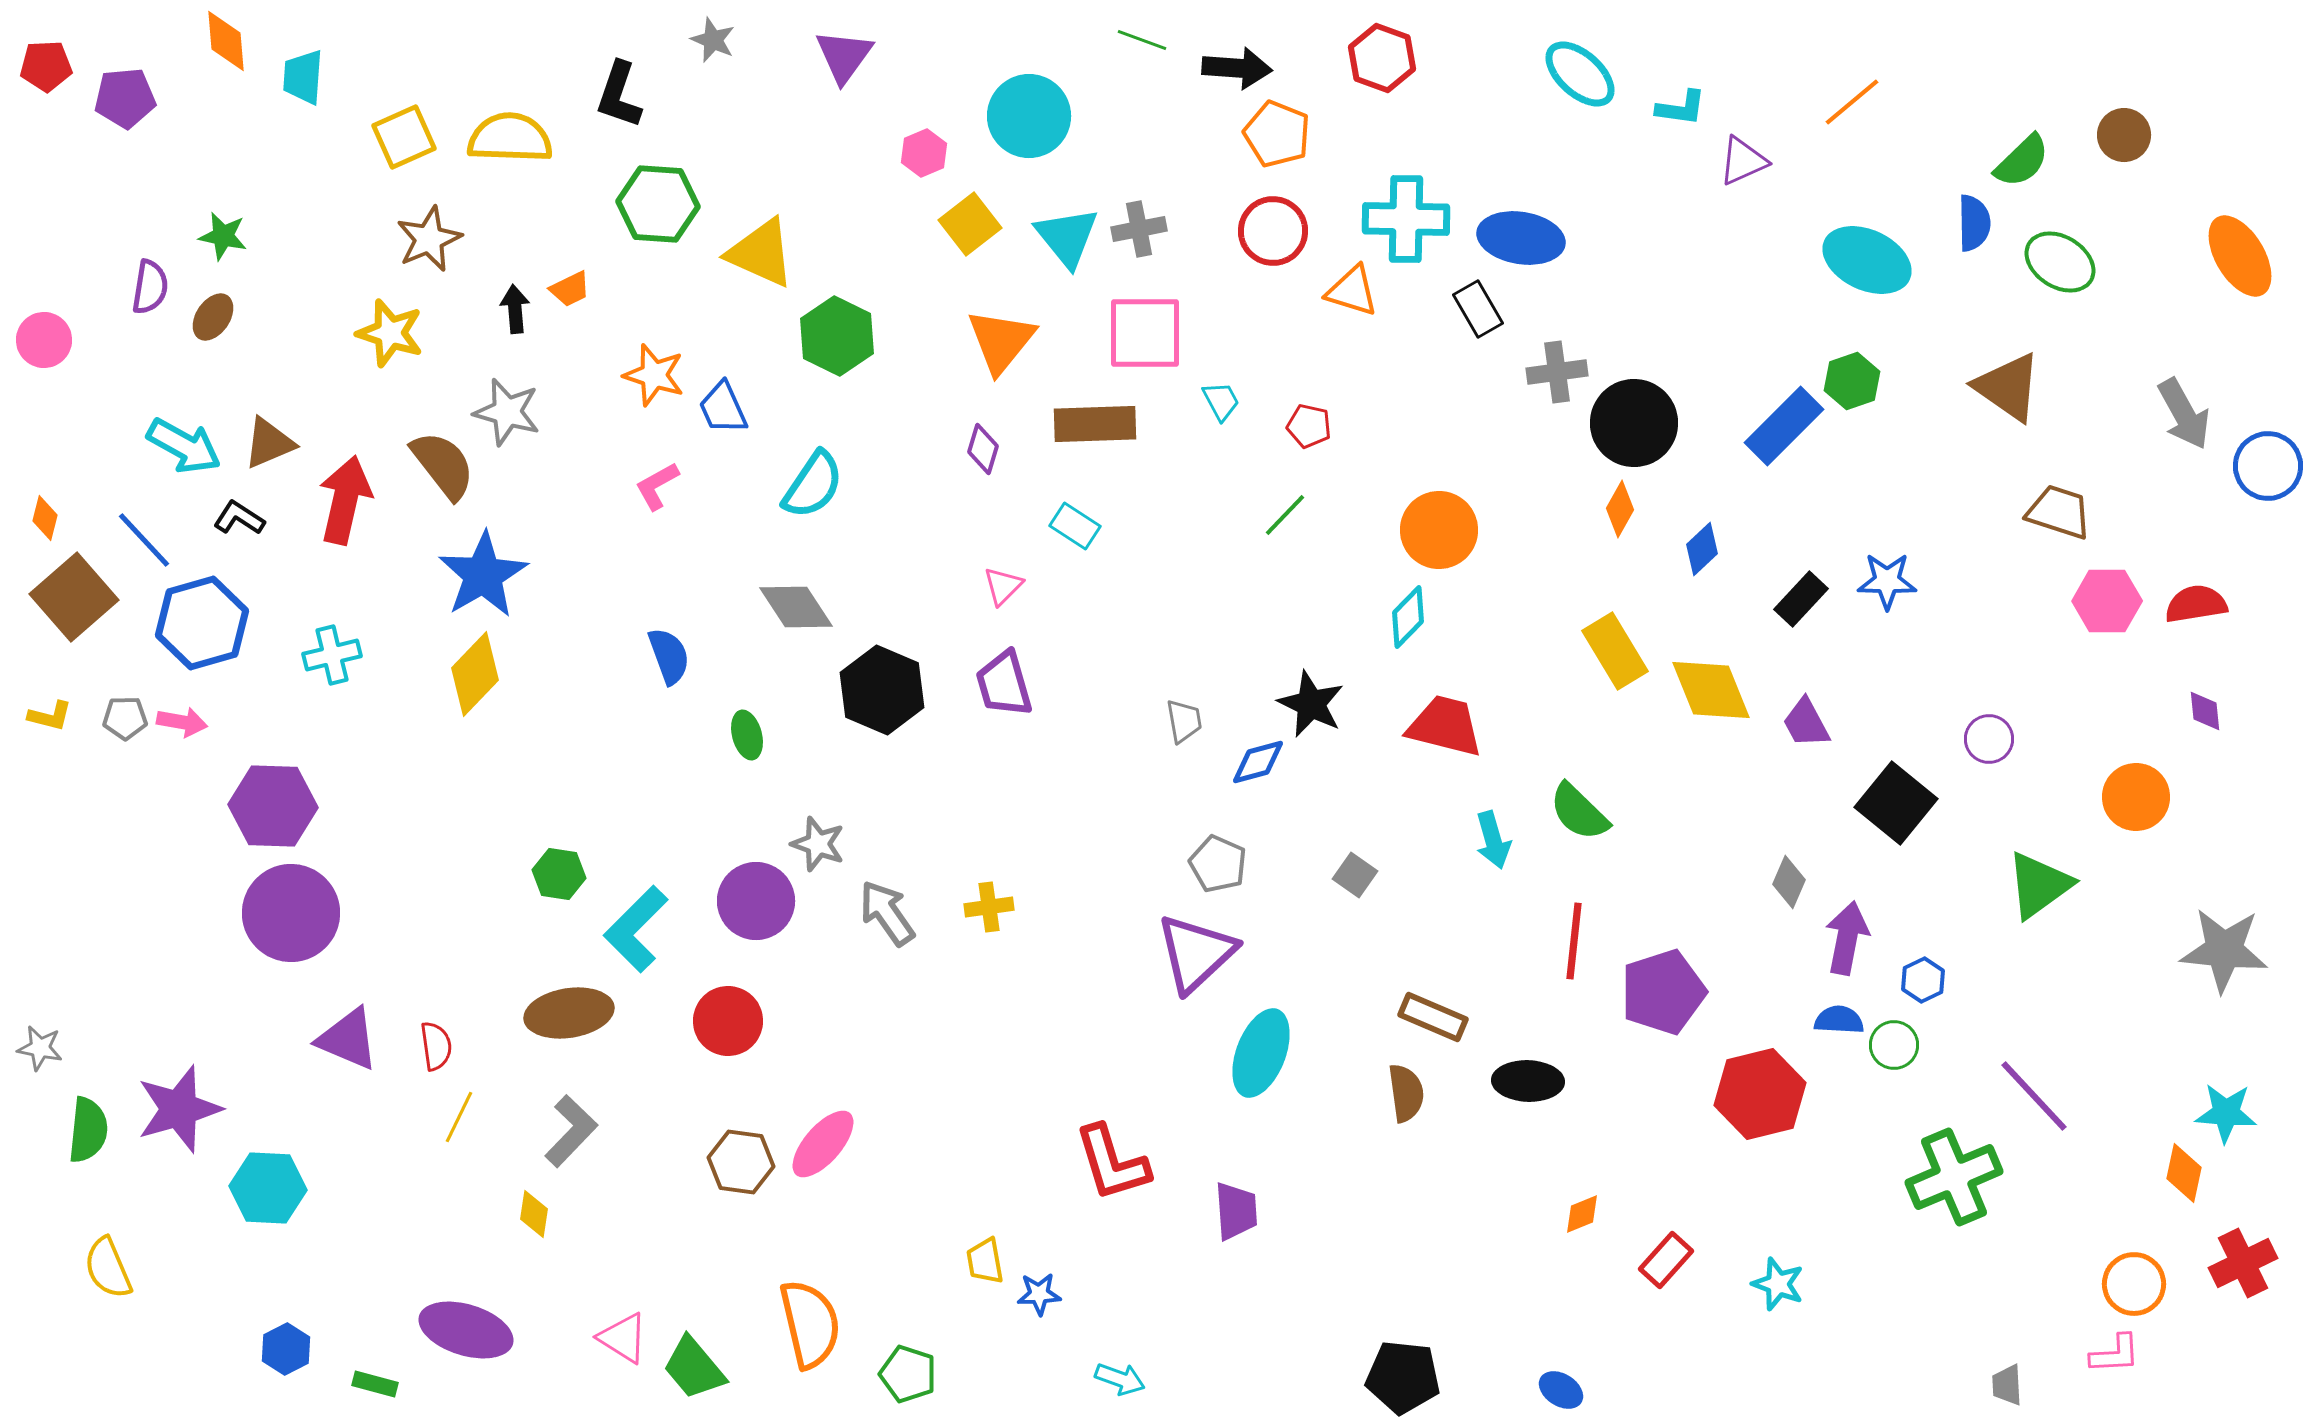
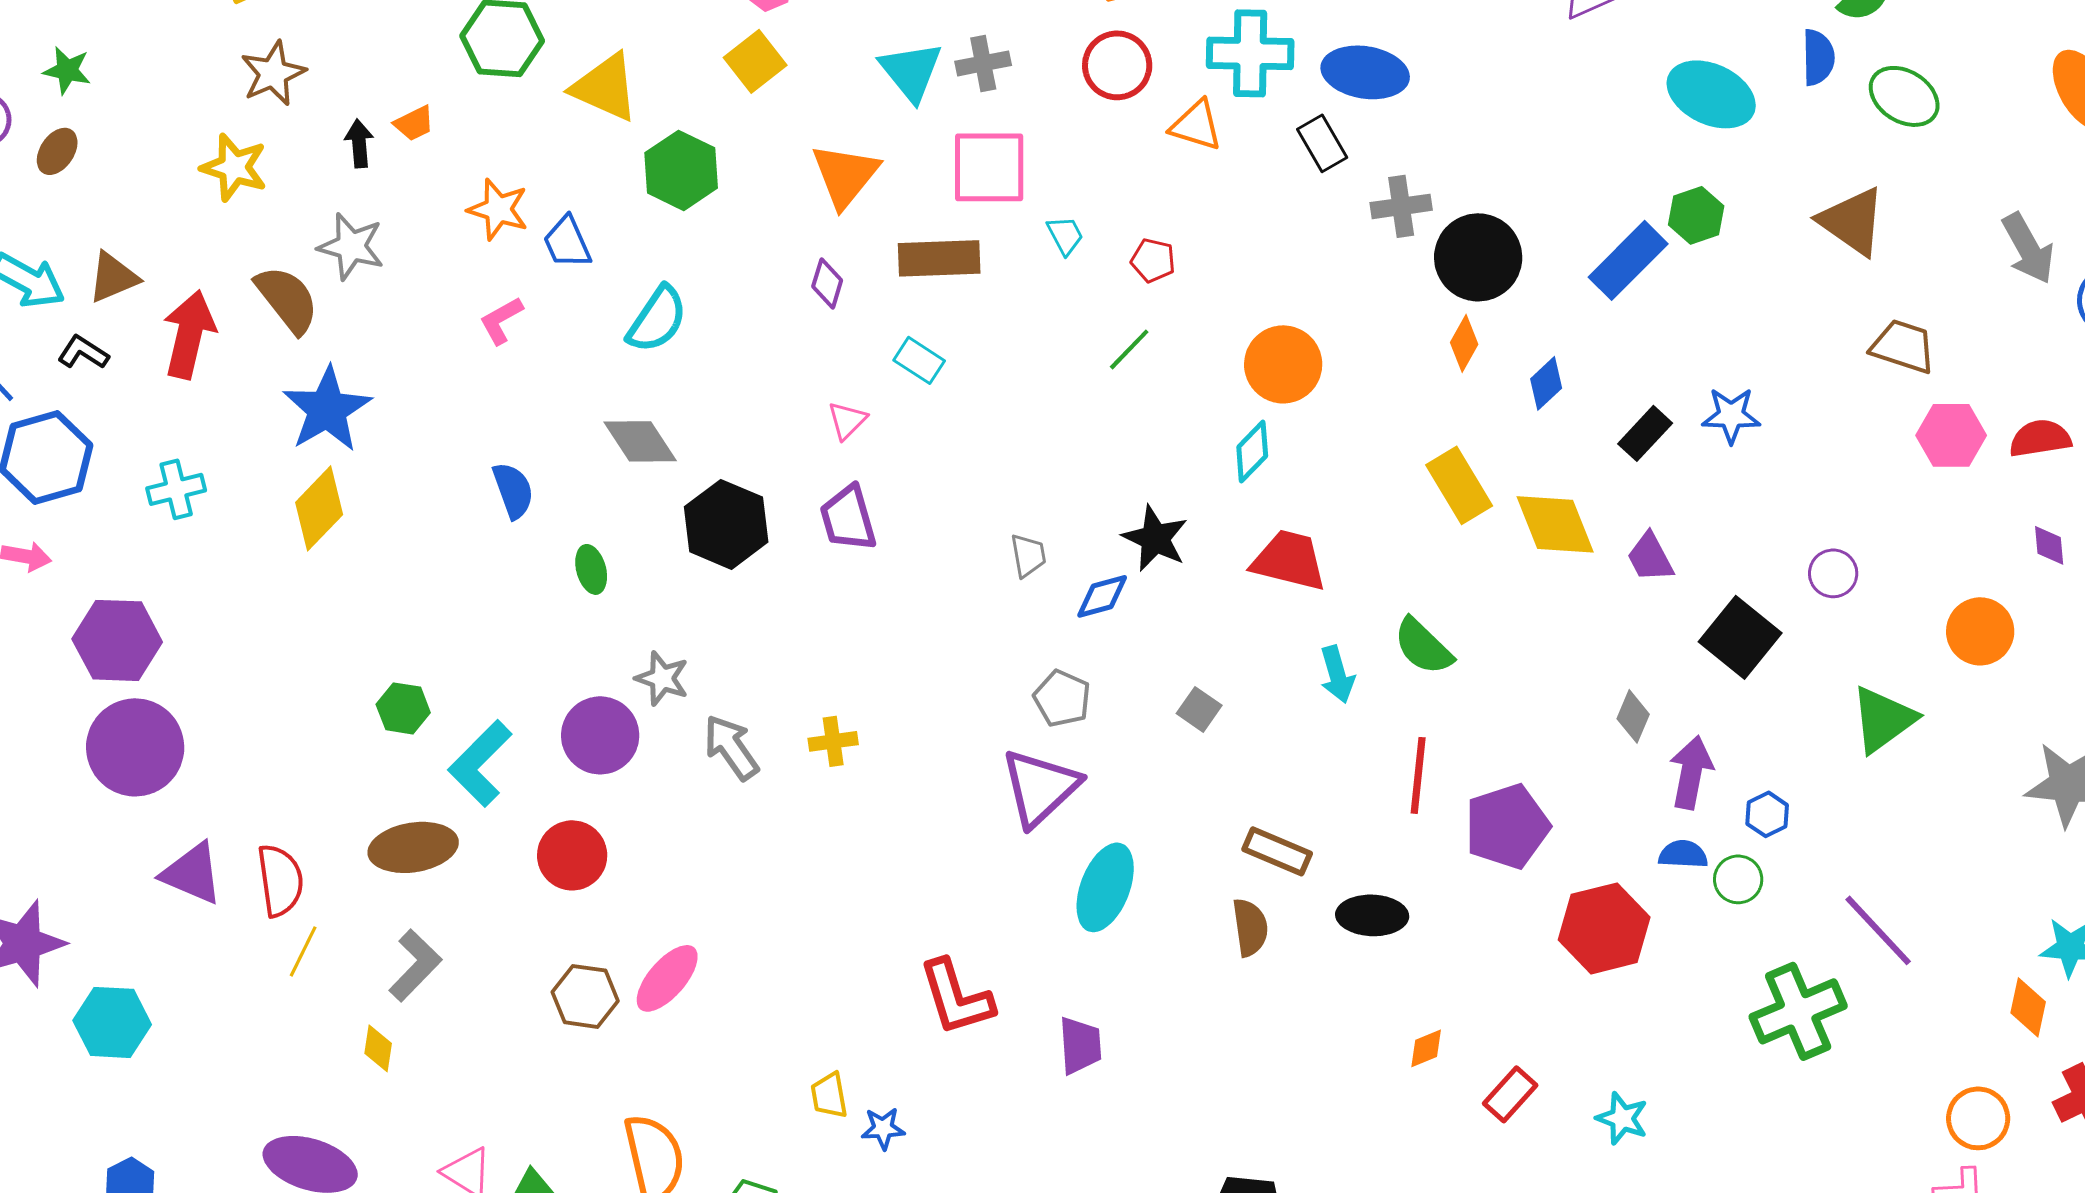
yellow square: (970, 224) -> (755, 61), moved
red semicircle: (436, 1046) -> (280, 880), size x1.5

